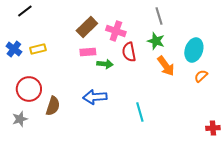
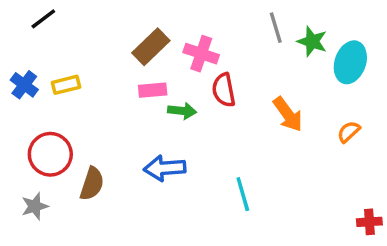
green star: (156, 41) -> (312, 41), moved
cyan ellipse: (194, 50) -> (350, 62), moved

